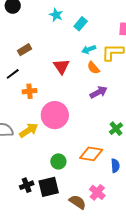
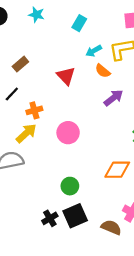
cyan star: (56, 15) -> (36, 15), moved
pink circle: (55, 115) -> (68, 133), size x0.7
yellow arrow: (29, 130) -> (26, 133), moved
green circle: (58, 161) -> (70, 186), moved

